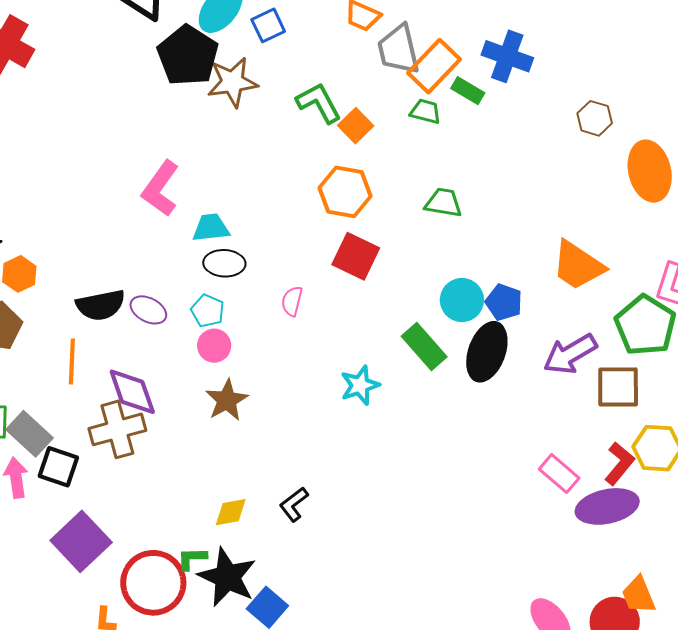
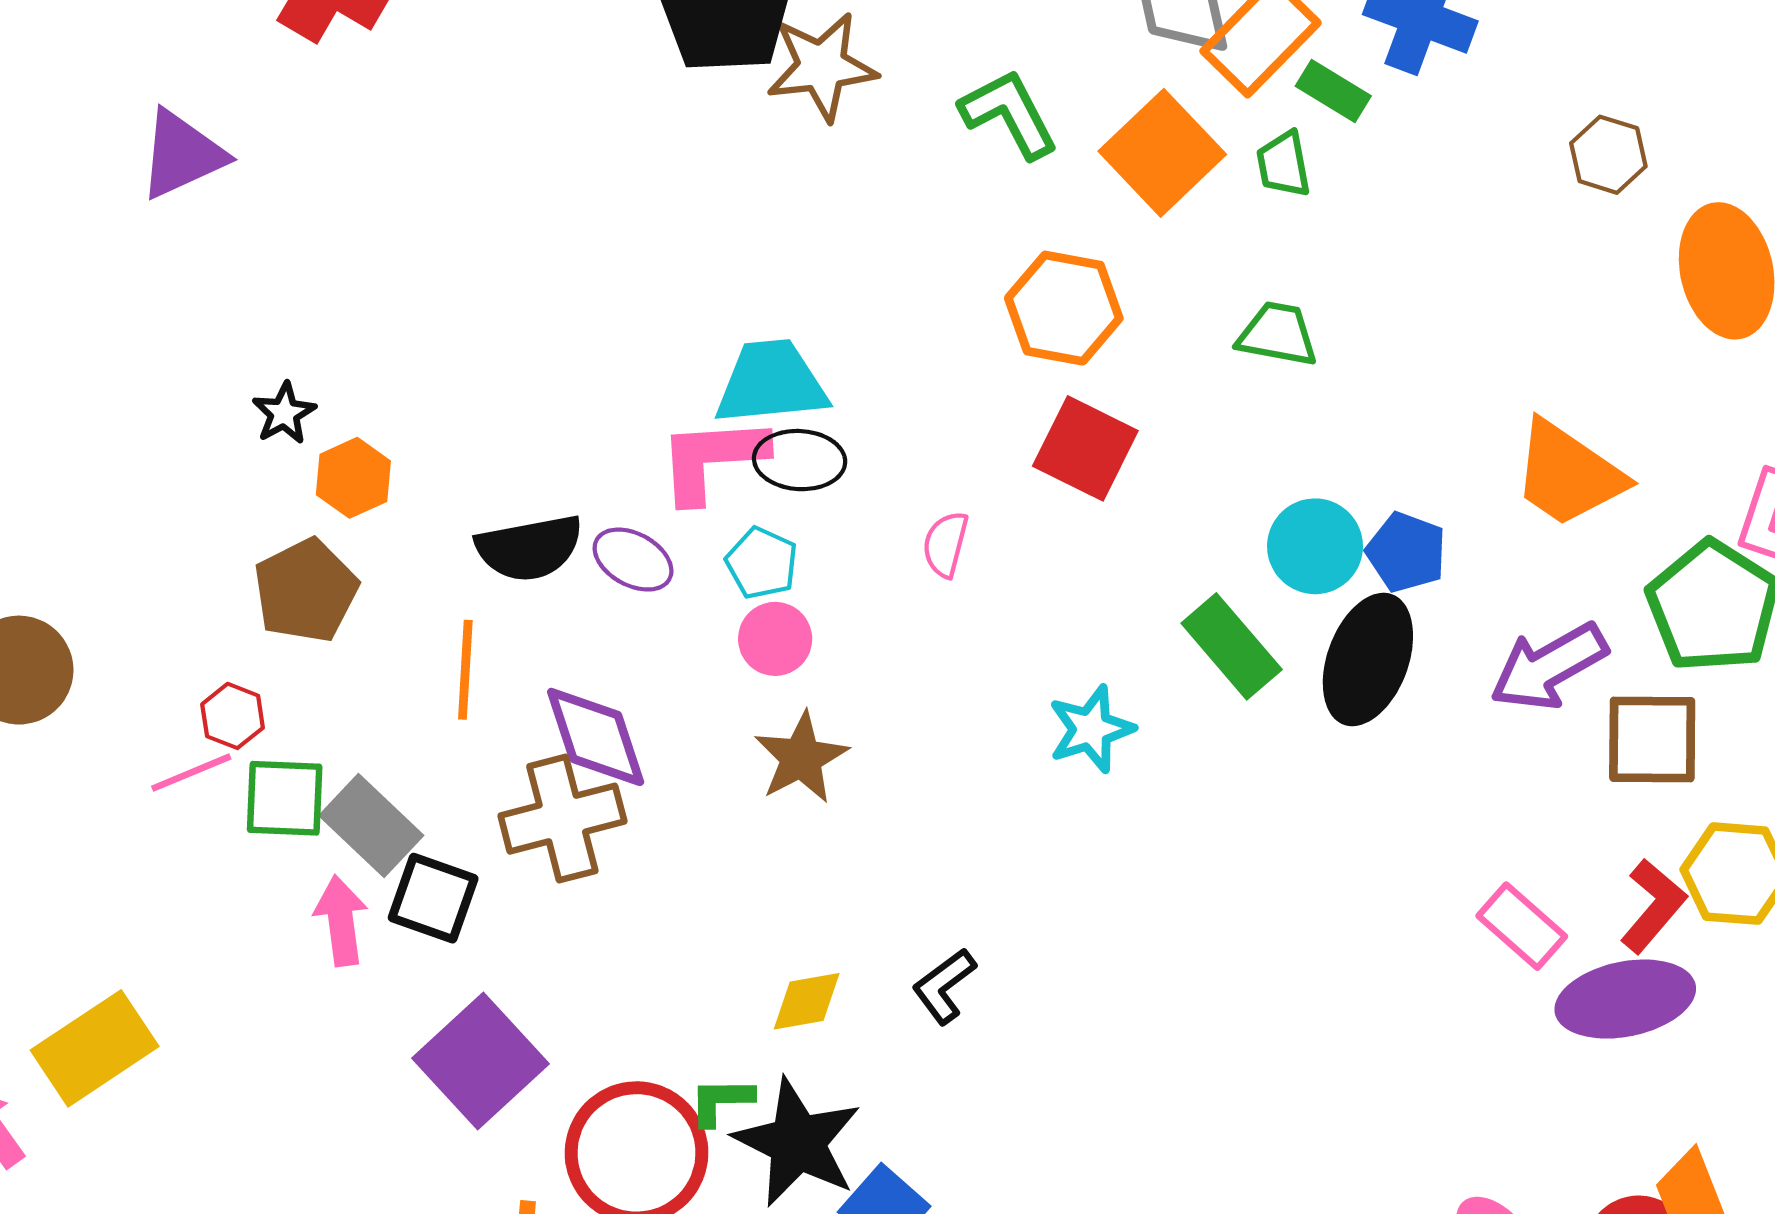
green trapezoid: (425, 111) -> (1283, 164), moved, turned -116
orange square: (356, 126) -> (1162, 153), moved, size x1.6
pink L-shape: (160, 189) -> (712, 459), moved, turned 50
cyan trapezoid: (211, 228) -> (771, 382), size x1.4

